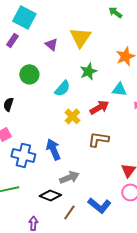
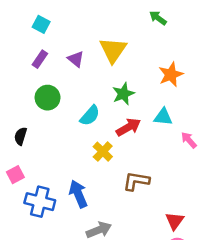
cyan square: (24, 17) -> (41, 24), size x0.6
purple rectangle: (12, 40) -> (40, 59), moved
red arrow: (99, 107) -> (128, 127), moved

